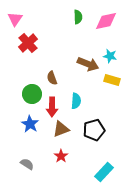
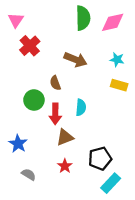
green semicircle: (78, 17) -> (83, 18), size x1.6
brown arrow: (88, 64) -> (75, 60), moved
blue star: (30, 124) -> (18, 144), moved
black pentagon: (94, 130) -> (100, 159), moved

